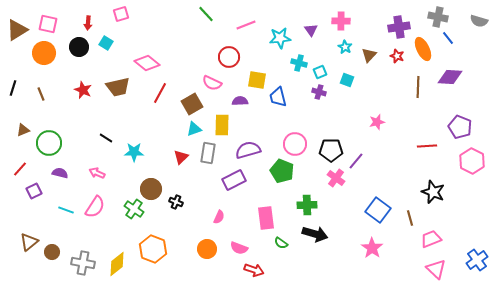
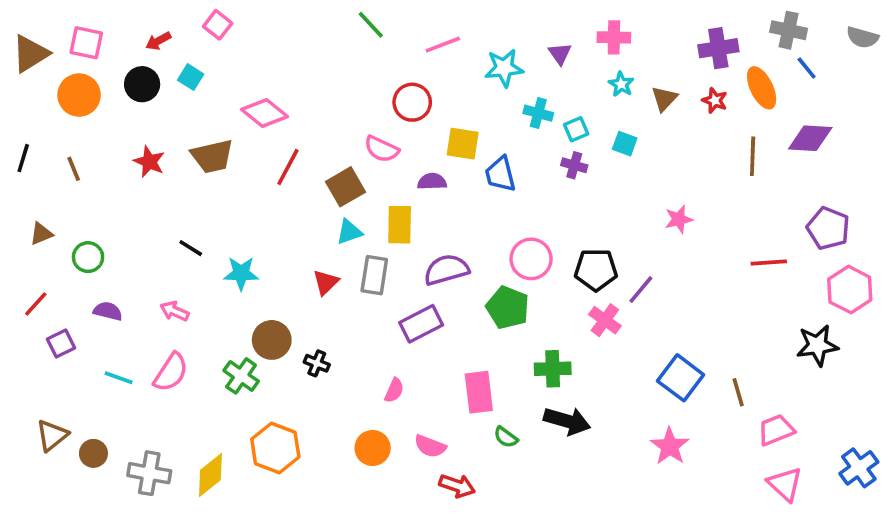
pink square: (121, 14) -> (218, 25), turned -35
red arrow: (88, 23) -> (158, 41), turned 56
green circle: (49, 143) -> (88, 257), size x0.7
black star: (433, 192) -> (817, 345), moved, turned -30

